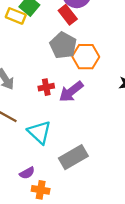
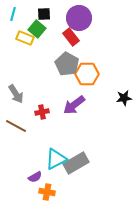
red cross: (46, 87) -> (42, 112), moved
cyan triangle: (39, 132) -> (56, 159), moved, turned 50

